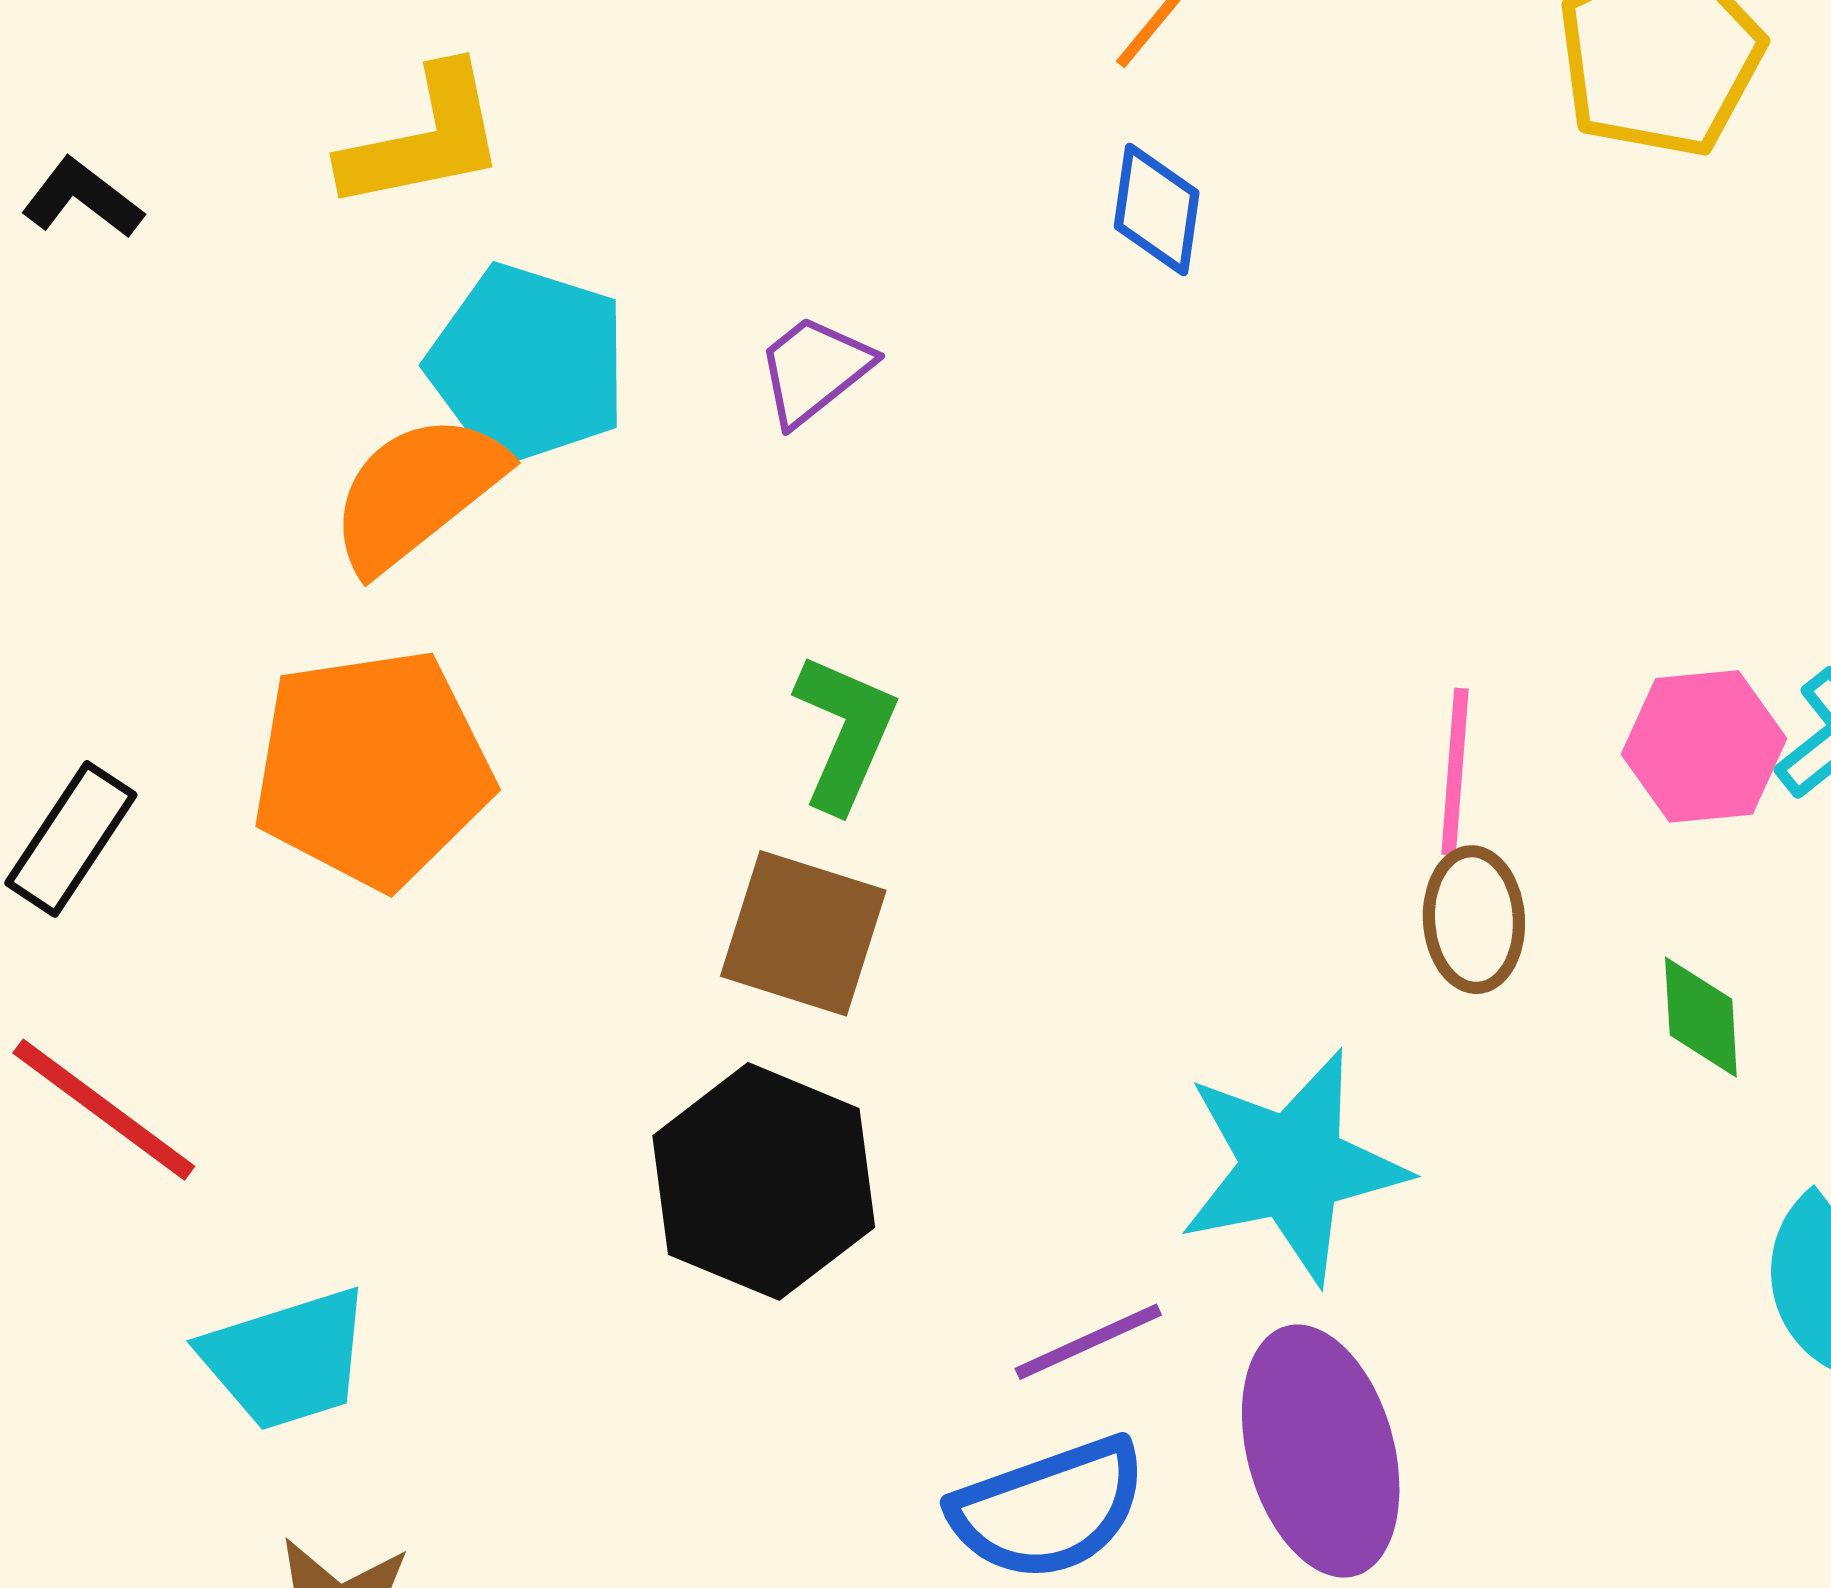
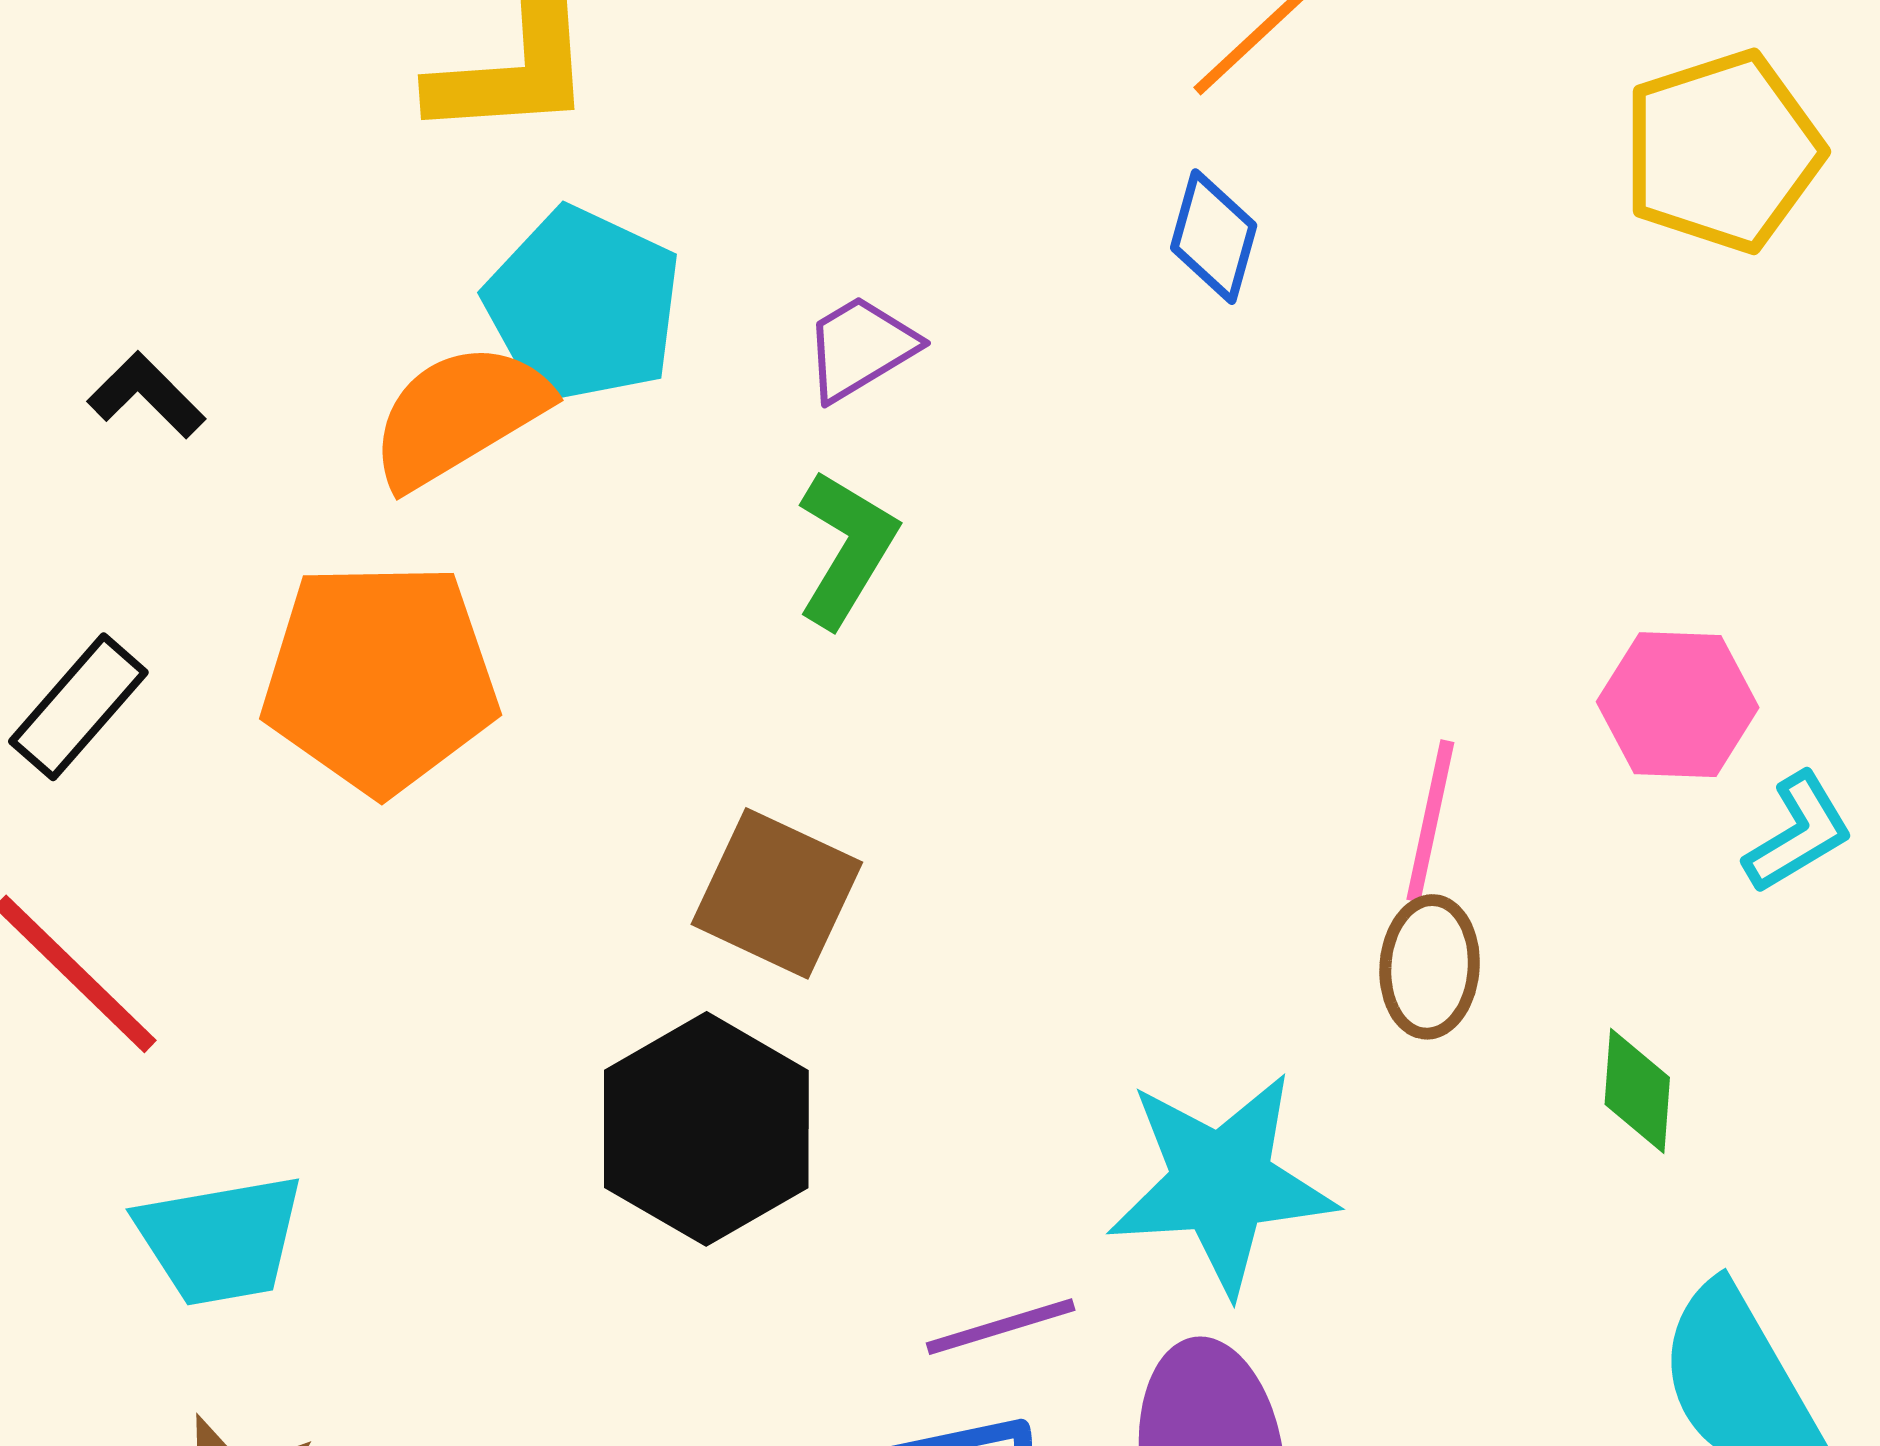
black L-shape: (82, 198) -> (146, 395), moved
green L-shape: (845, 732) -> (847, 549), moved
pink hexagon: (1704, 746) -> (1678, 705), moved

